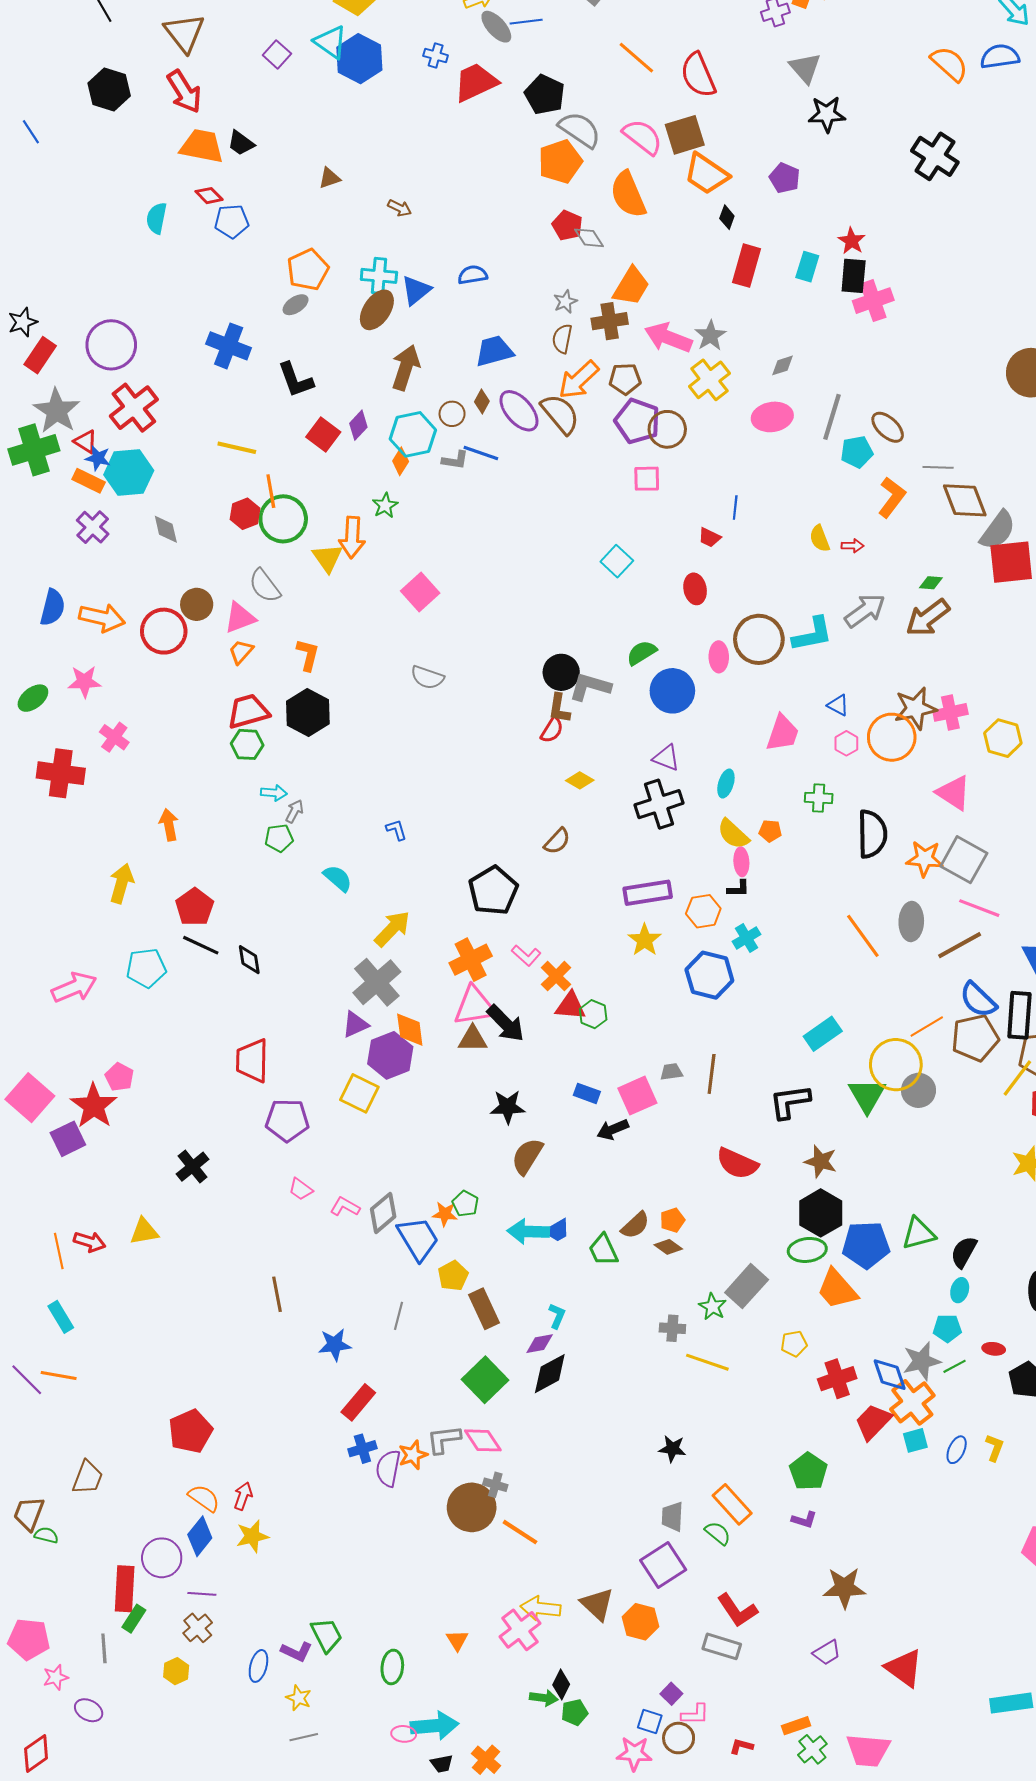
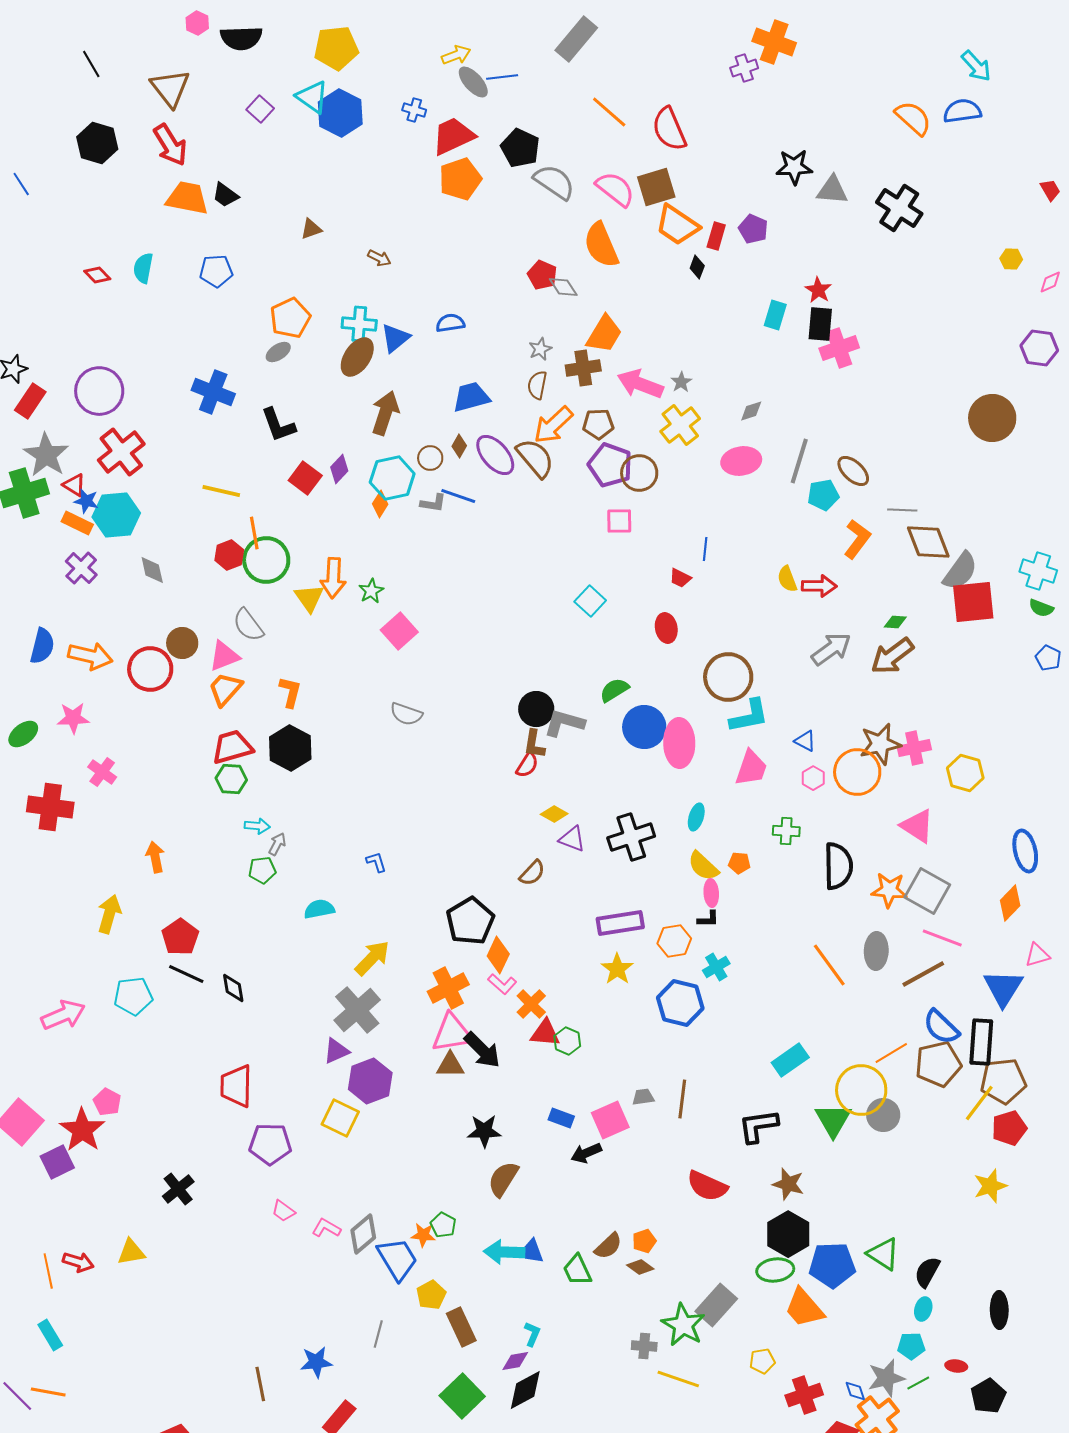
gray triangle: (805, 68) -> (832, 190), moved, turned -44
orange pentagon: (560, 162) -> (460, 179), moved
red diamond: (209, 196) -> (97, 275), moved
red rectangle: (747, 266) -> (716, 236), moved, size x0.7
gray star: (710, 336) -> (681, 382), size x0.7
green star: (385, 505) -> (371, 591), moved
red arrow: (853, 546) -> (819, 586), size x1.6
cyan L-shape: (812, 634) -> (749, 716), moved
orange trapezoid: (241, 652) -> (225, 689), size x1.4
pink ellipse: (719, 657) -> (679, 743), moved, size x1.6
purple triangle: (666, 758) -> (572, 839), moved
cyan semicircle: (338, 878) -> (319, 909), turned -52
orange diamond: (410, 1030) -> (498, 955), moved, turned 33
blue trapezoid: (557, 1230) -> (532, 1251), turned 100
green triangle: (918, 1233) -> (883, 1254), turned 48
brown line: (277, 1294) -> (260, 1384), moved
green star: (713, 1307) -> (683, 1325), size x1.6
blue diamond: (890, 1375) -> (855, 1391), size x0.6

